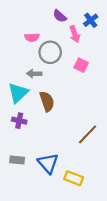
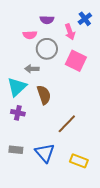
purple semicircle: (60, 16) -> (47, 20), moved, turned -40
pink square: (81, 65) -> (76, 61), size x1.5
brown line: (87, 134) -> (67, 124), moved
yellow rectangle: (74, 178) -> (79, 161), moved

